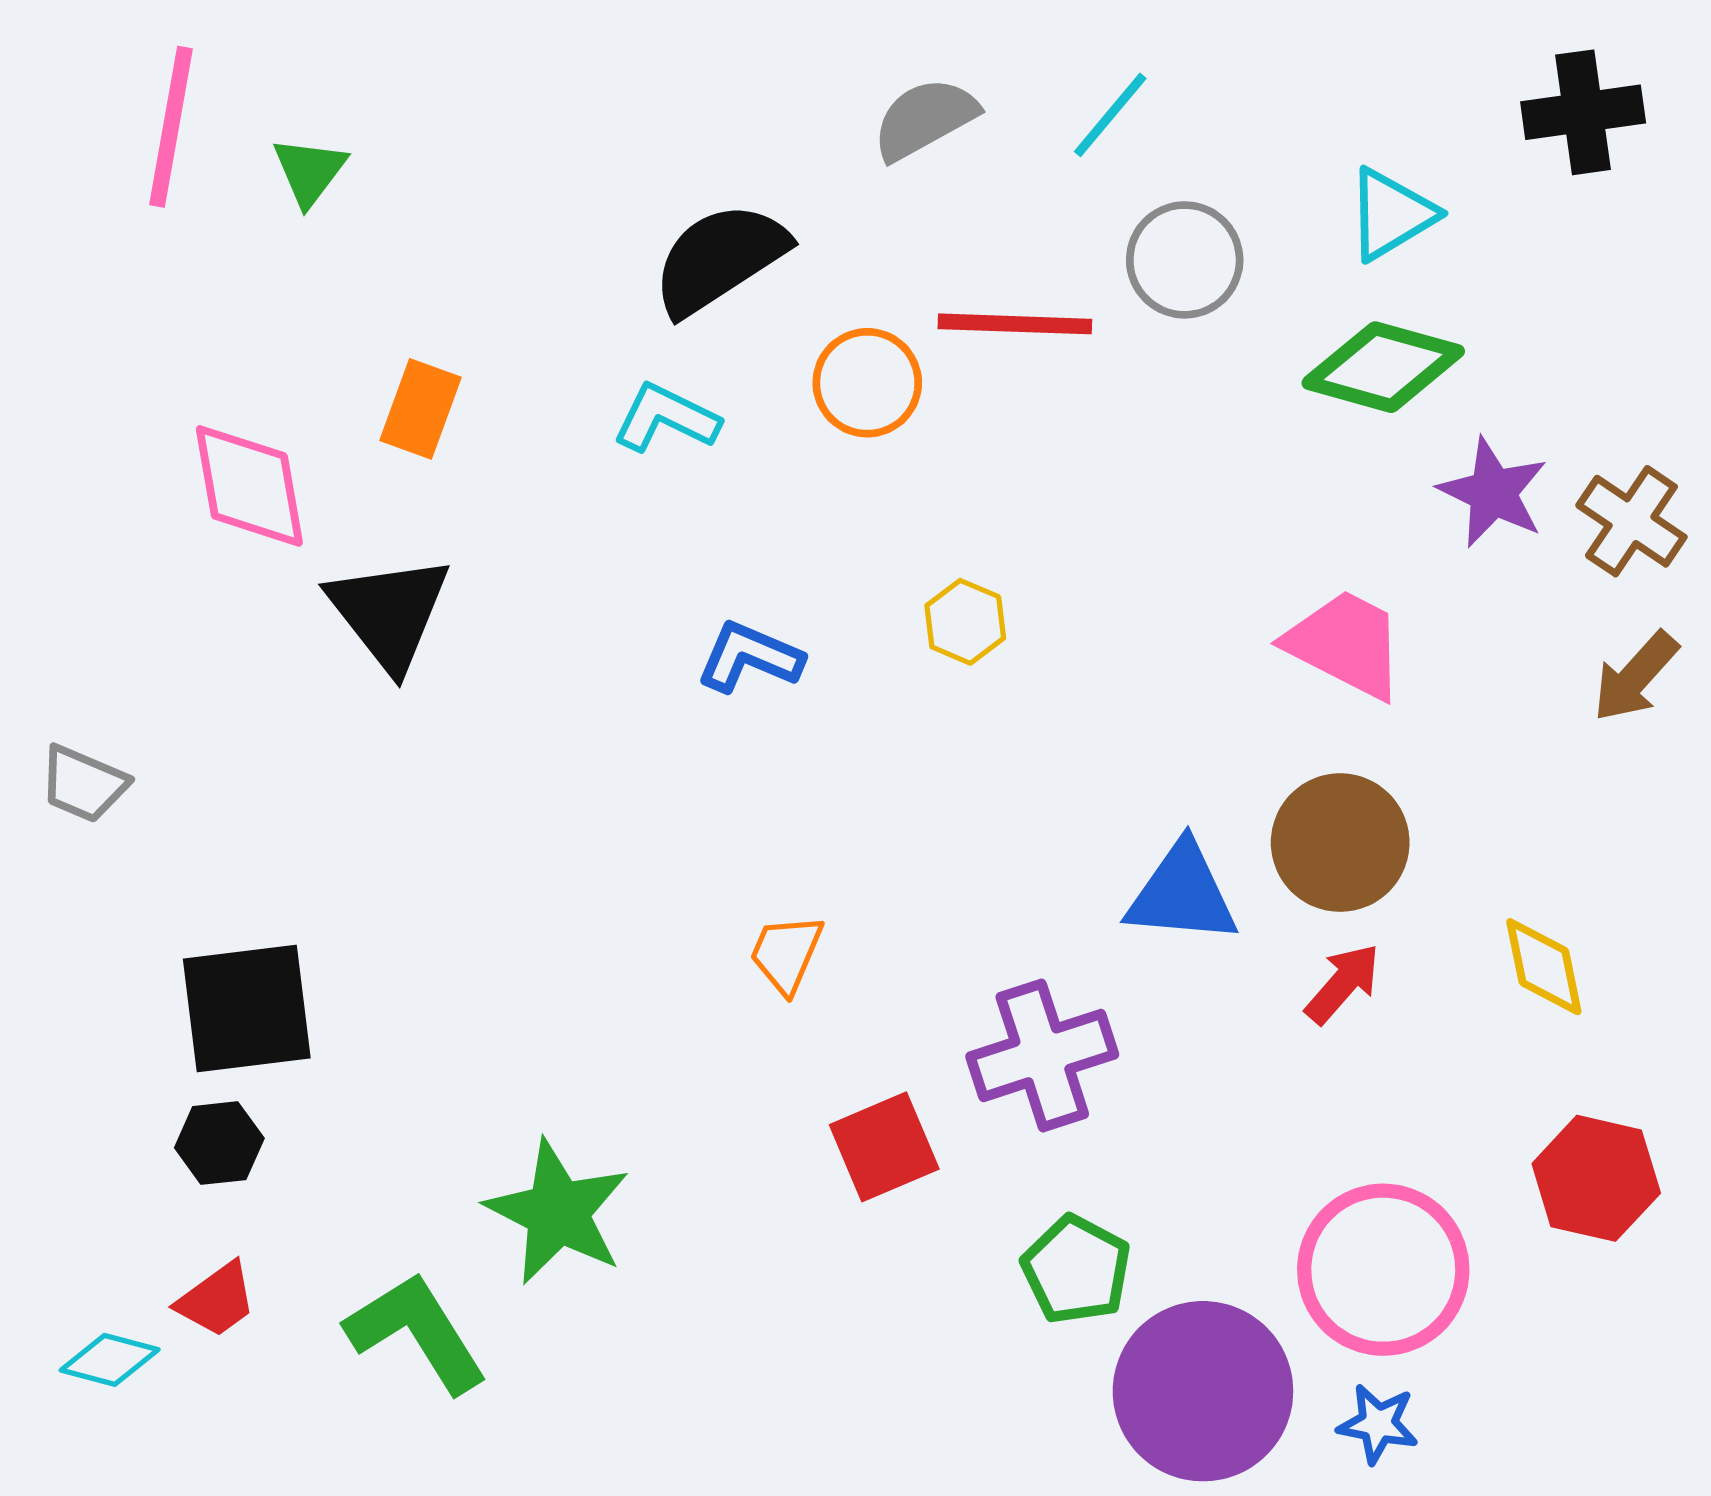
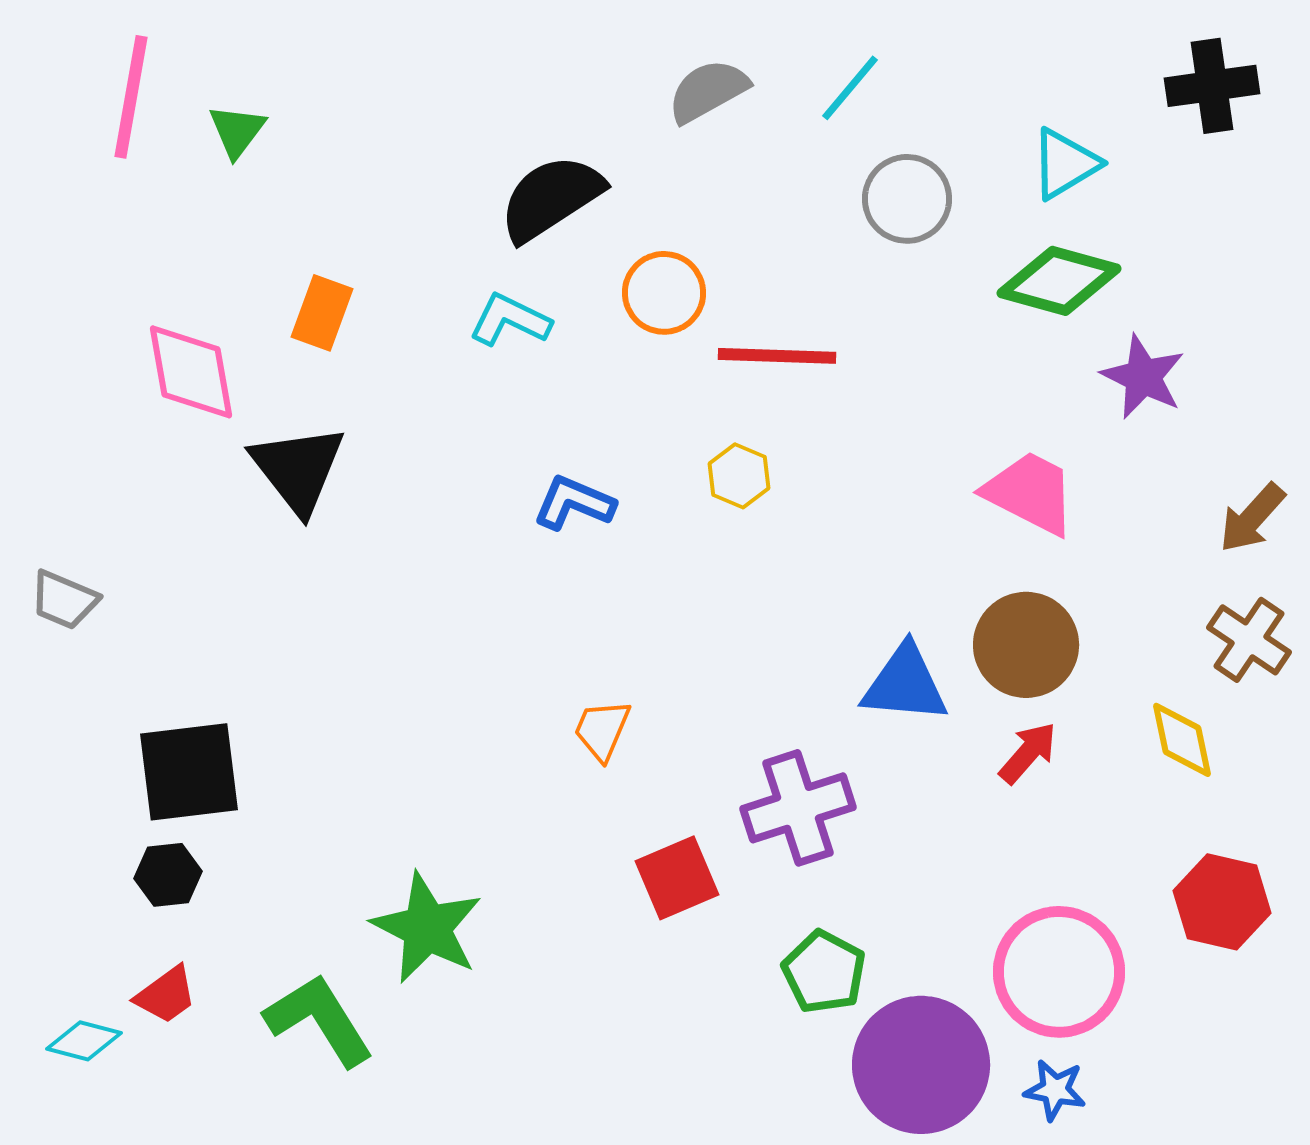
red line: (1015, 324) -> (777, 356), moved
brown cross: (1631, 521) -> (1249, 640), moved

